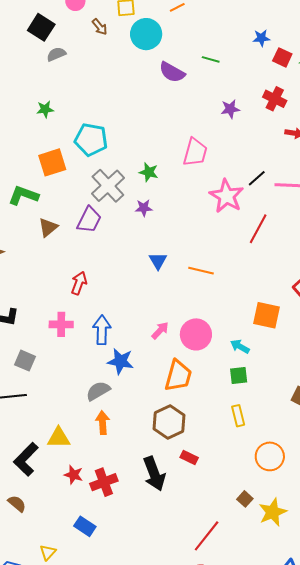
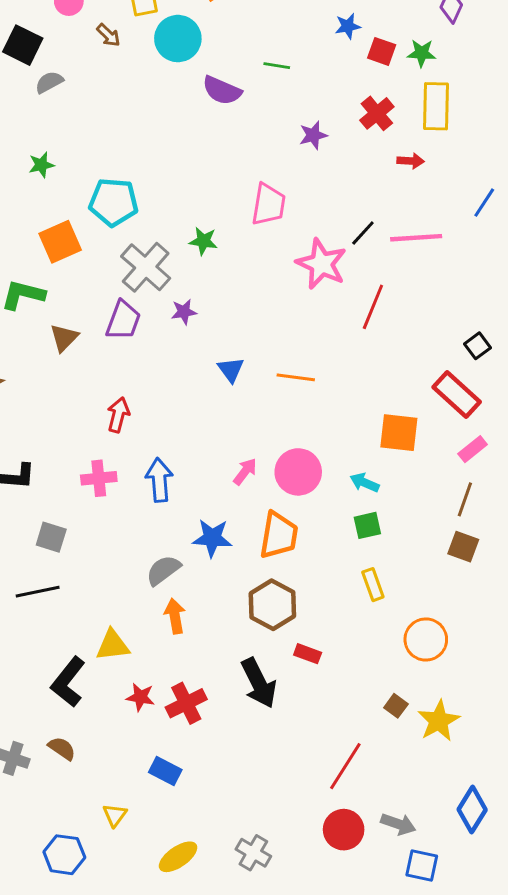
red cross: (275, 99) -> (377, 113), turned 30
purple star: (144, 208) -> (184, 312), moved
blue star: (120, 361) -> (212, 538), moved

